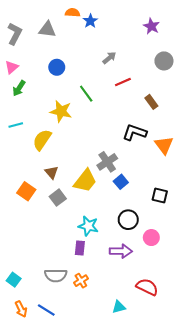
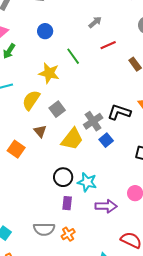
black L-shape: (135, 132) -> (119, 112), moved
gray square: (58, 198) -> (57, 109), moved
black circle: (128, 220) -> (63, 177), moved
cyan star: (88, 226) -> (87, 182), moved

